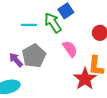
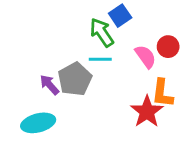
cyan line: (29, 25) -> (100, 59), moved
pink semicircle: (70, 49) -> (145, 56), moved

